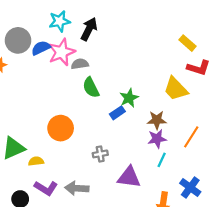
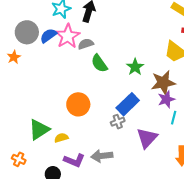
blue rectangle: (117, 113) -> (128, 104), moved, size x1.6
brown star: (157, 120) -> (163, 83), size x1.4
purple triangle: (129, 177) -> (147, 138), turned -45

